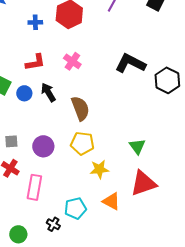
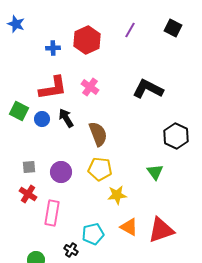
red L-shape: (35, 62) -> (53, 88), size x1.4
black hexagon: (167, 80) -> (176, 136), moved
red triangle: (143, 183) -> (161, 230), moved

